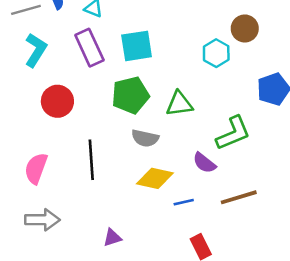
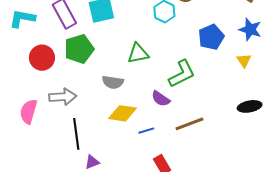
cyan L-shape: (36, 50) -> (22, 18), turned -108
green pentagon: (130, 95) -> (79, 49), moved
black line: (91, 160) -> (76, 134), moved
gray arrow: (42, 220) -> (63, 97), moved

